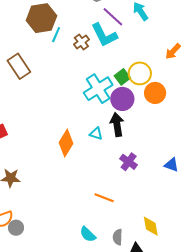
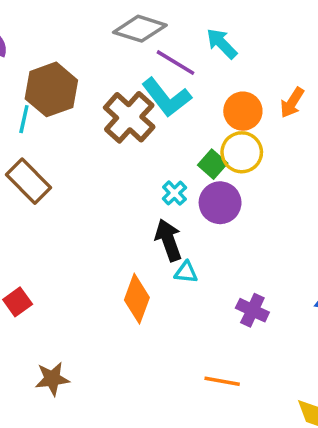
cyan line: (56, 35) -> (24, 119), moved
brown cross: (81, 42) -> (129, 117), size x1.8
cyan cross: (98, 89) -> (174, 193), size x0.5
orange circle: (155, 93) -> (243, 111), moved
black arrow: (117, 125) -> (168, 240), moved

